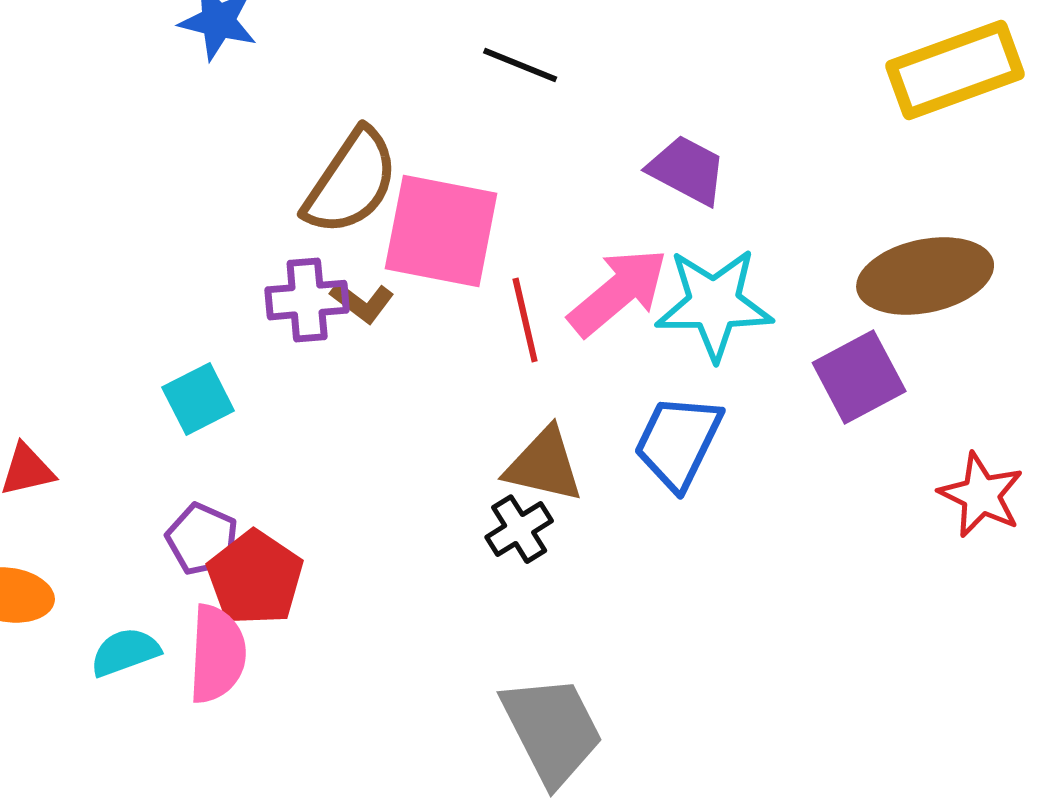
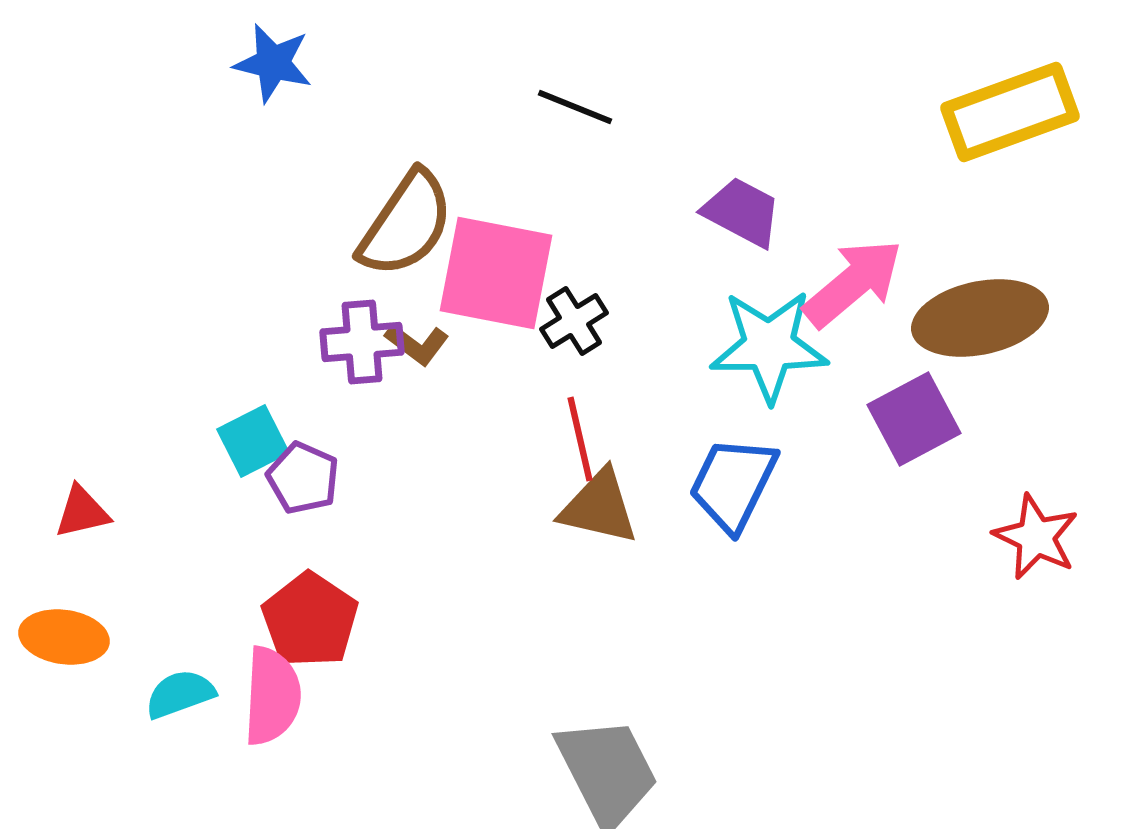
pink arrow: (618, 292) -> (853, 283), moved
red line: (525, 320) -> (580, 439), moved
black cross: (519, 529) -> (574, 321), moved
purple pentagon: (202, 539) -> (303, 478), moved

